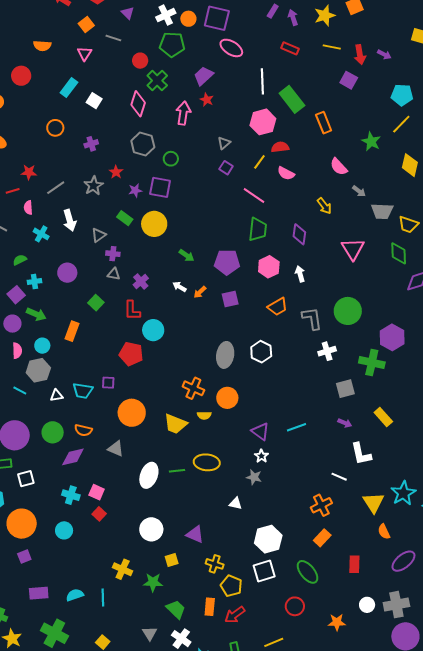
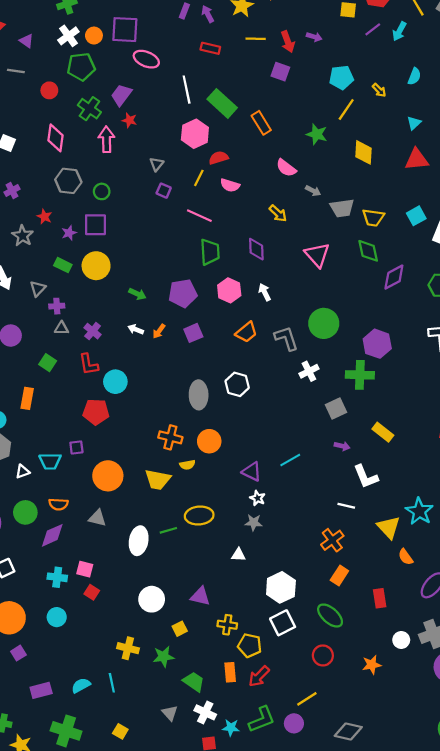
green cross: (157, 81) -> (89, 109), moved

